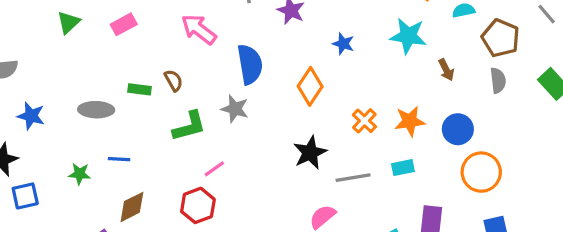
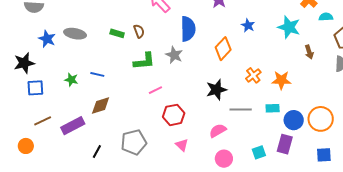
gray ellipse: (96, 110) -> (75, 34), moved
blue circle: (458, 129) -> (294, 120), moved
red hexagon: (198, 205) -> (174, 115), moved

